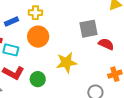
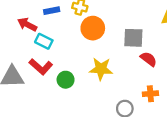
orange circle: (38, 37) -> (93, 28), moved

